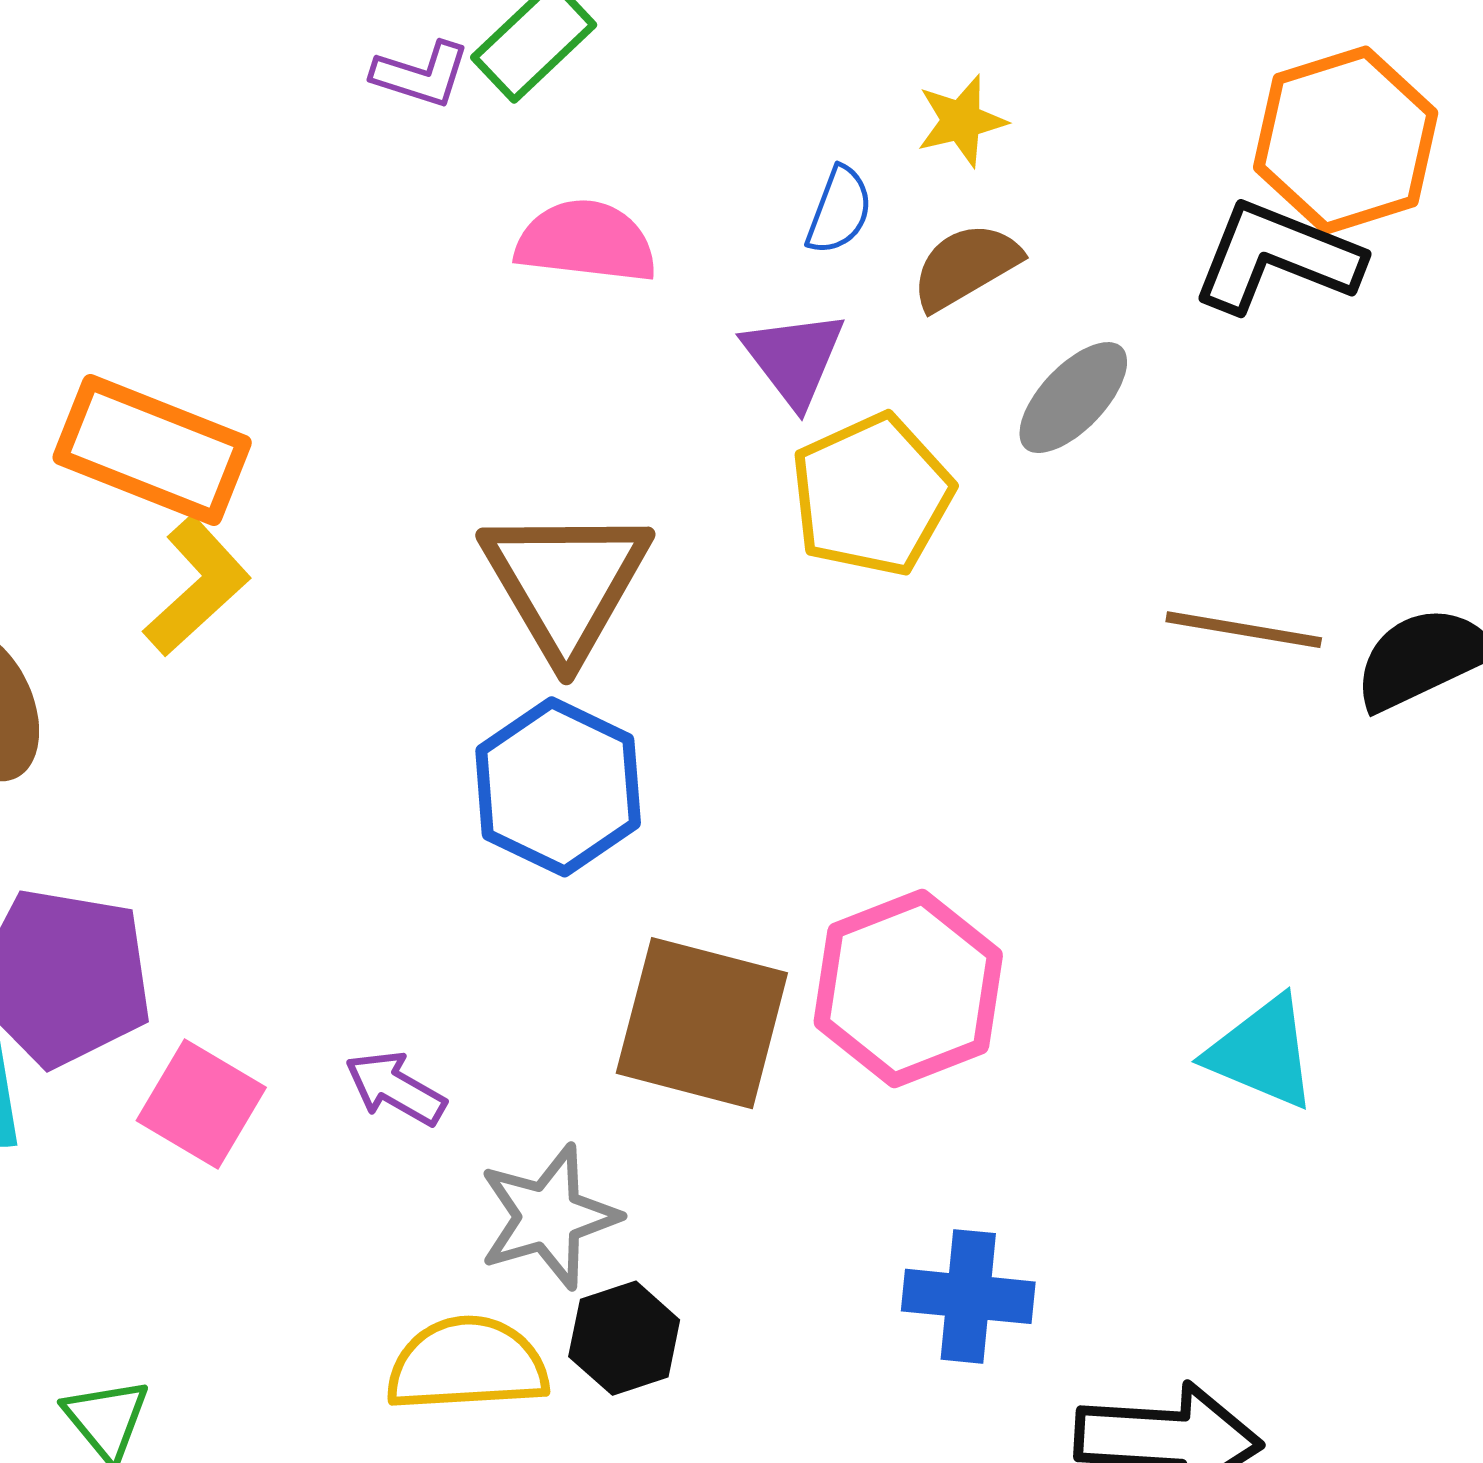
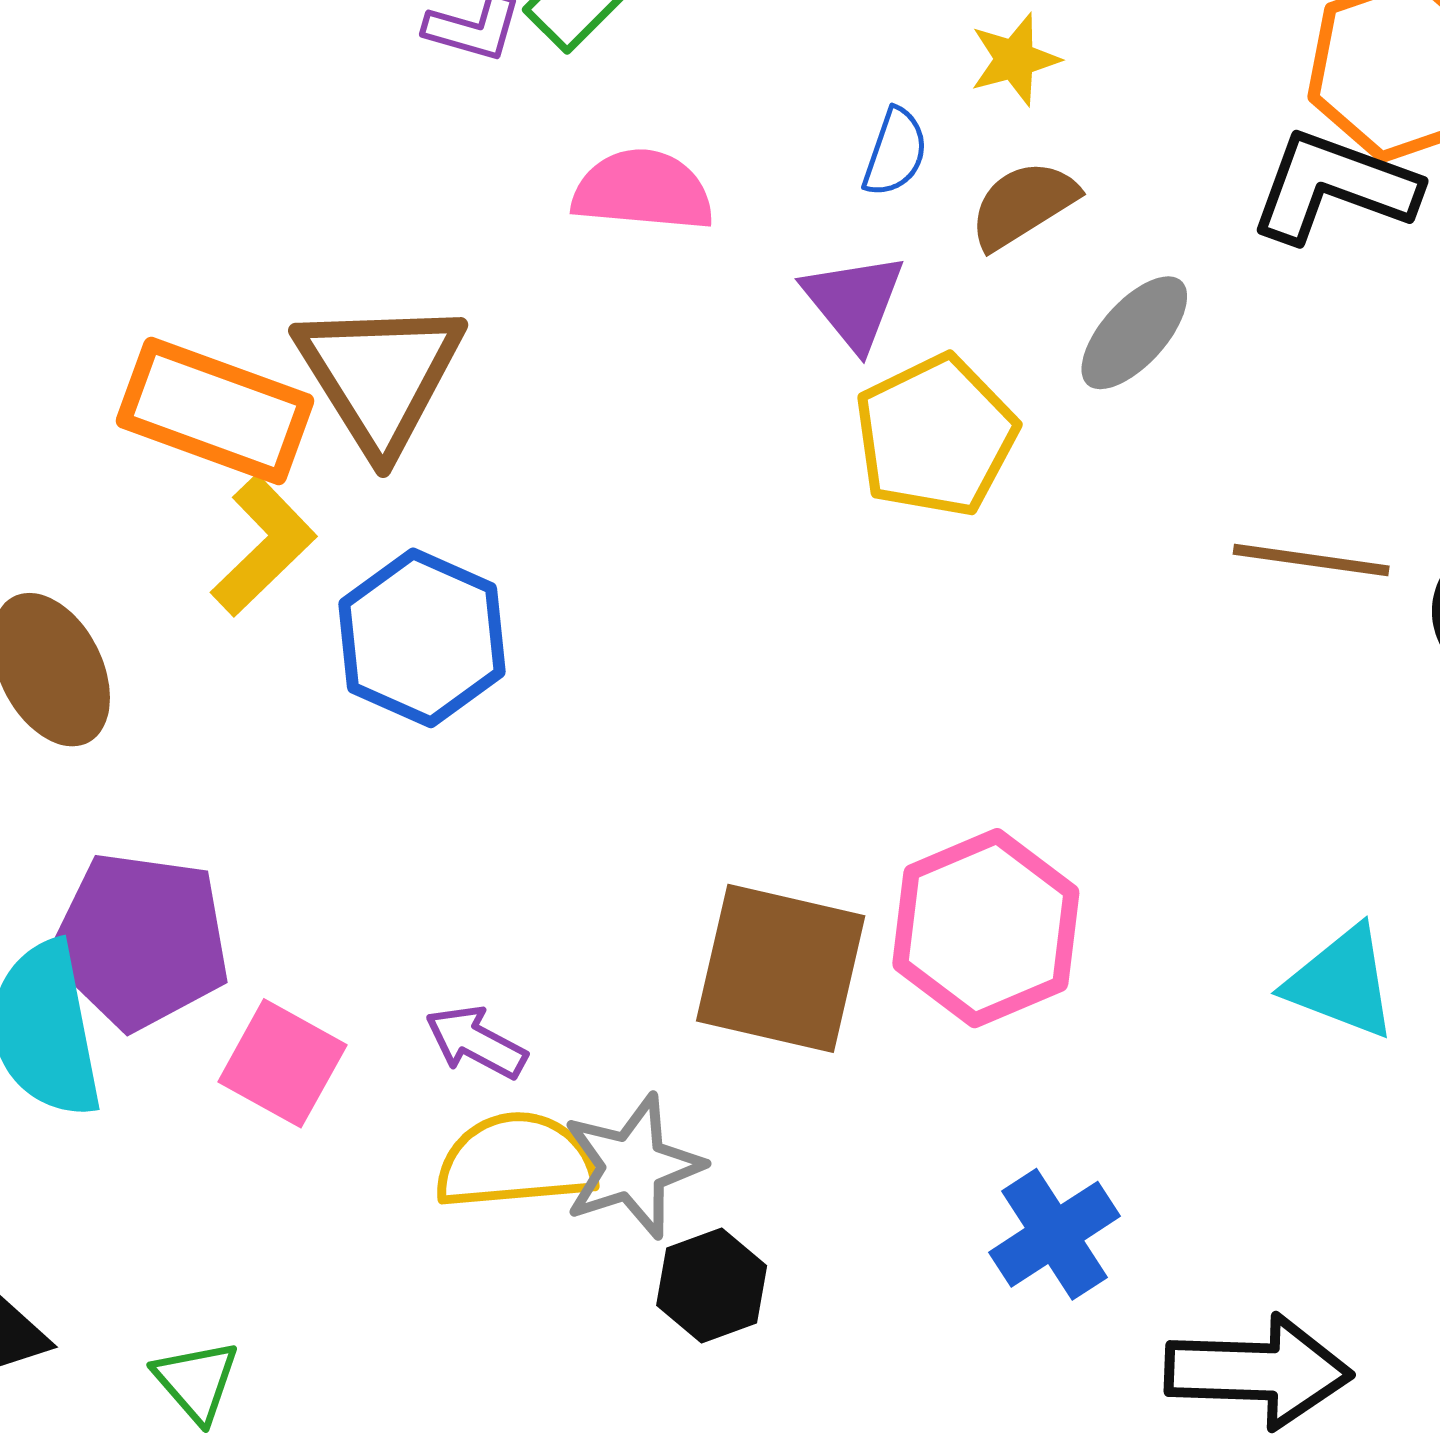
brown triangle: (566, 582) -> (380, 375), moved
blue hexagon: (558, 787) -> (422, 638), moved
blue cross: (968, 1296) -> (1054, 1234), turned -37
yellow semicircle: (467, 1364) -> (516, 1161), moved

